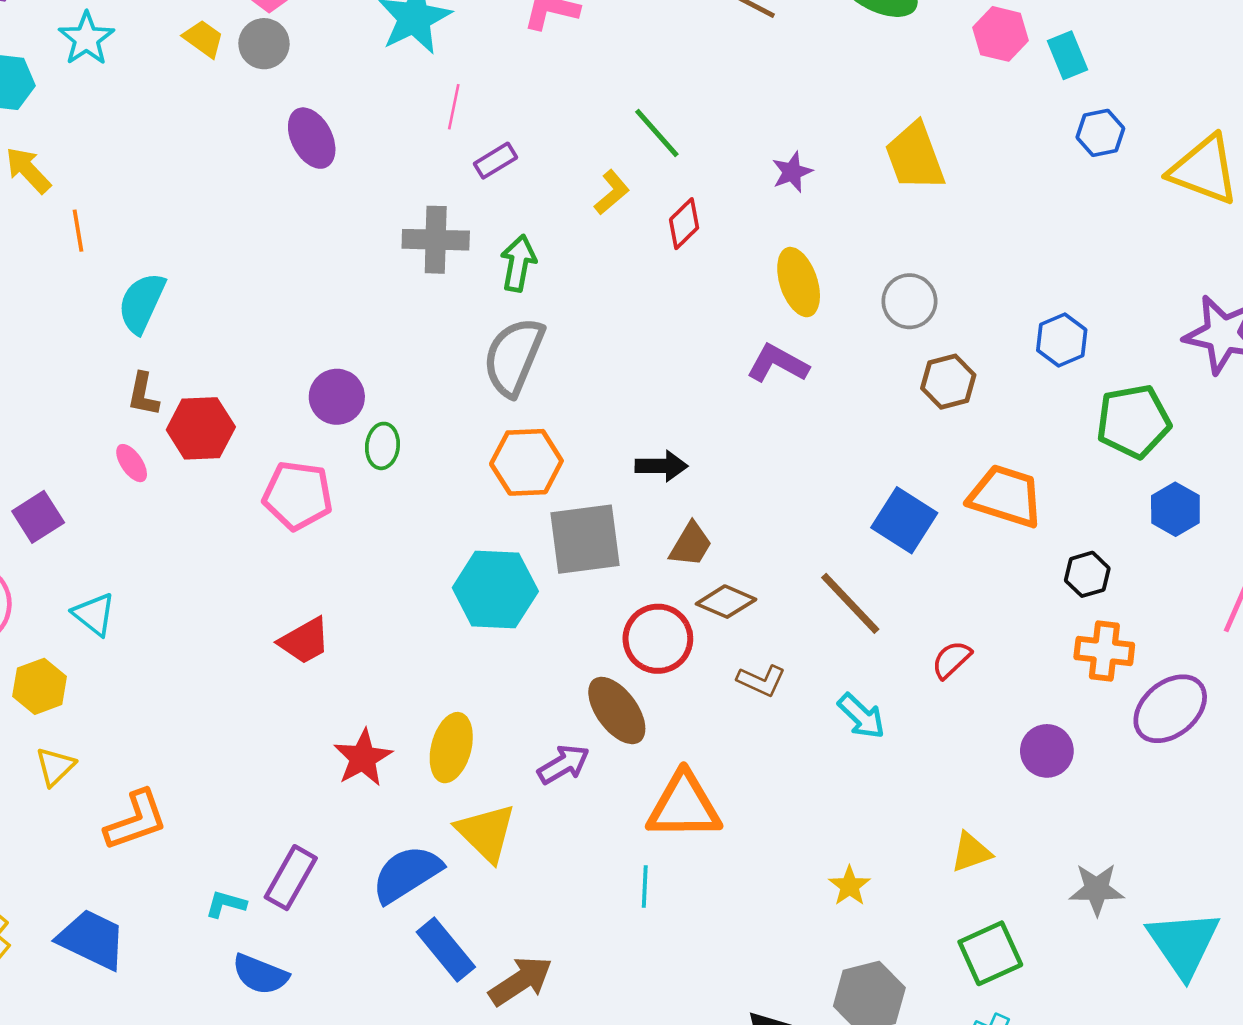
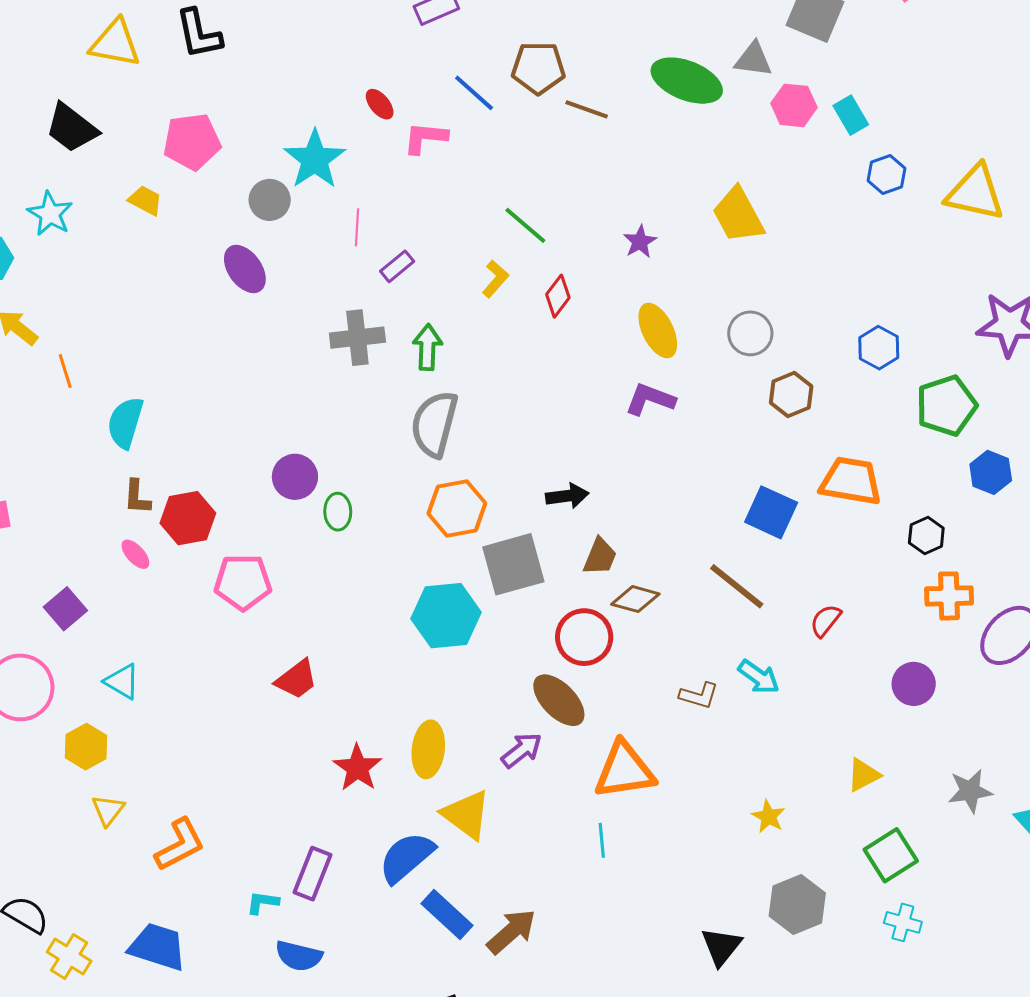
gray circle: (264, 44) -> (270, 200), moved
pink pentagon: (298, 495) -> (243, 582), moved
brown L-shape: (761, 681) -> (699, 695), moved

